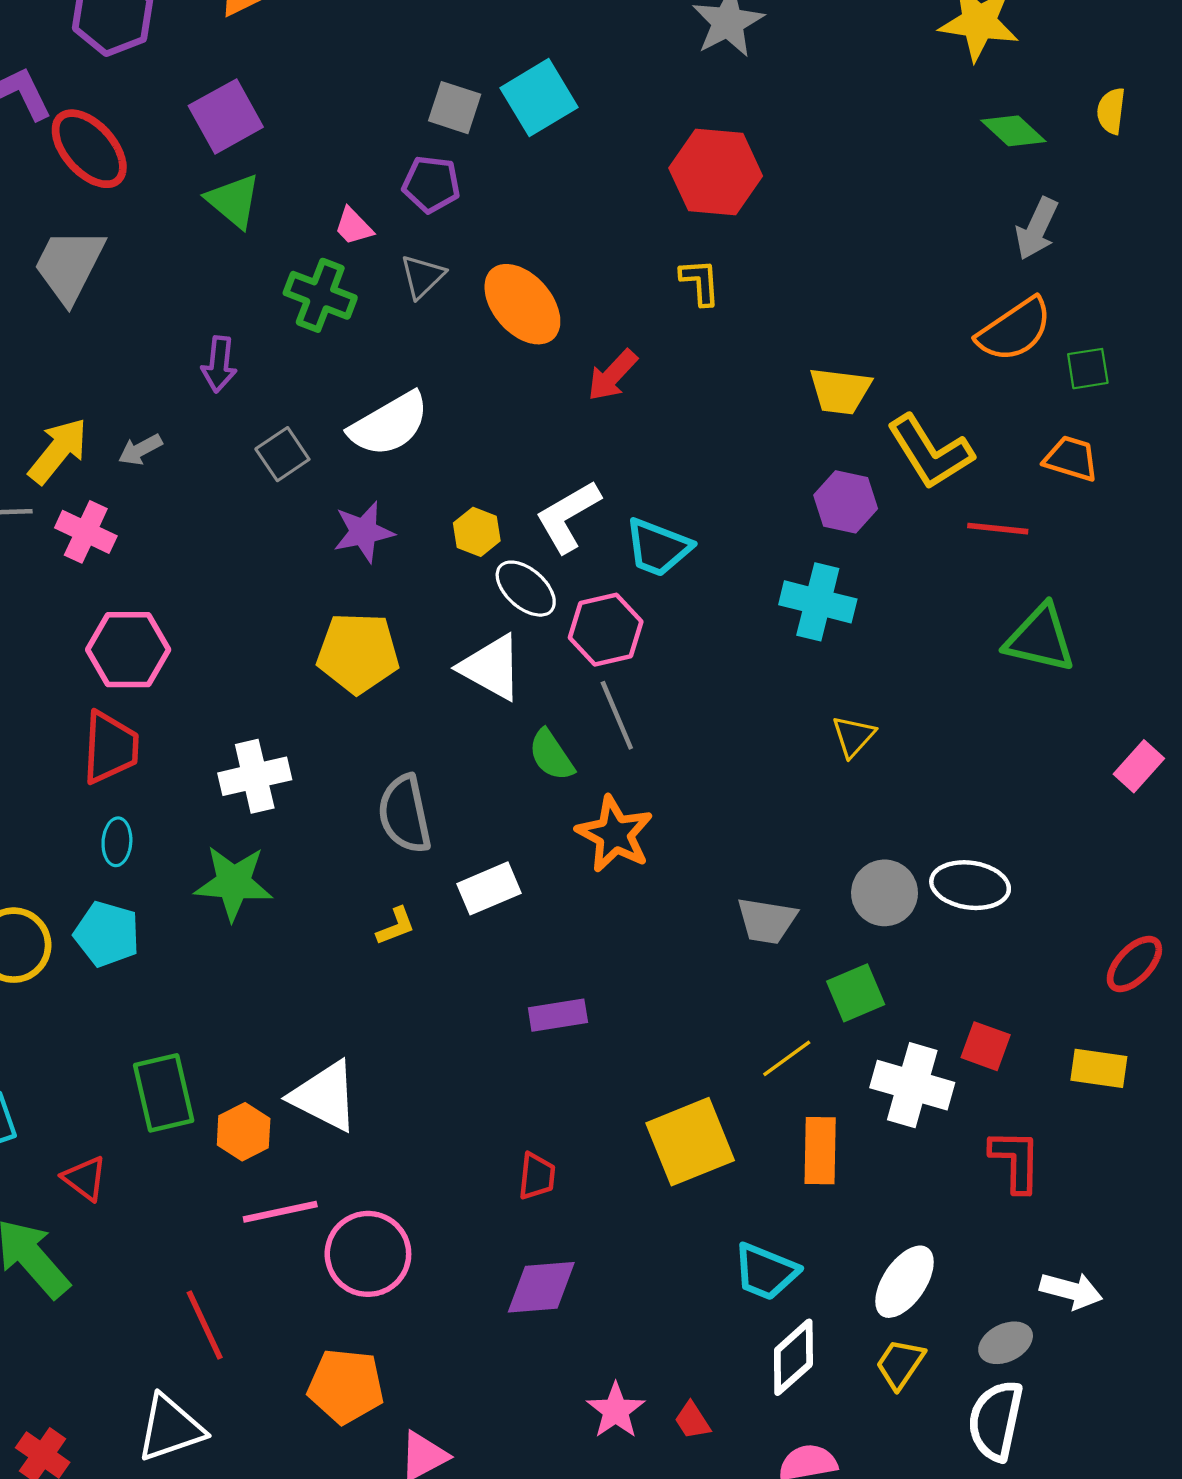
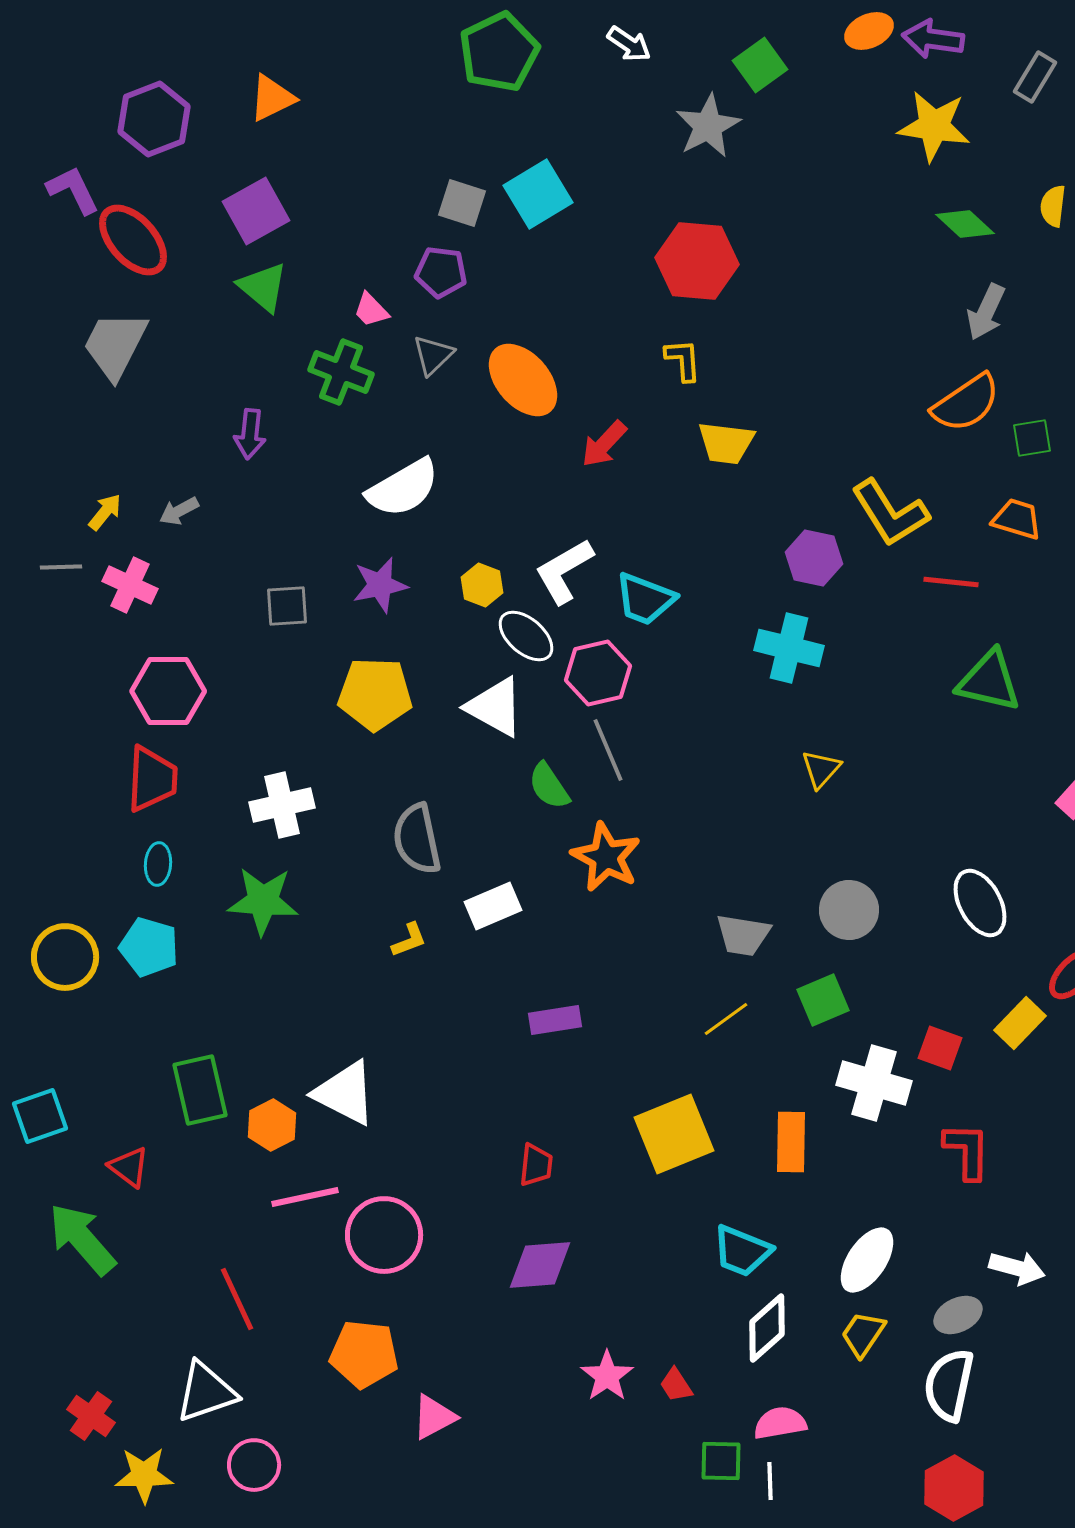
yellow trapezoid: (840, 391) -> (726, 443), moved
yellow arrow: (58, 451) -> (105, 512), size x0.6
gray square: (282, 454) -> (287, 606), moved, turned 30
white ellipse: (970, 885) -> (980, 903), moved, turned 54
yellow line: (787, 1058) -> (726, 1019), moved
yellow rectangle: (1099, 1068) -> (1020, 1023), moved, turned -54

